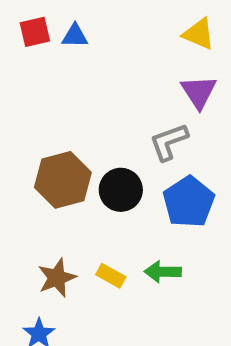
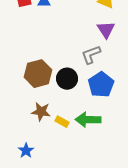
green arrow: (163, 272) -> (88, 120), size x1.4
brown star: (57, 278) -> (41, 112), moved, turned 30

